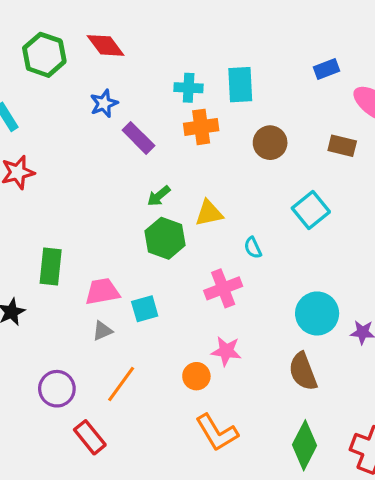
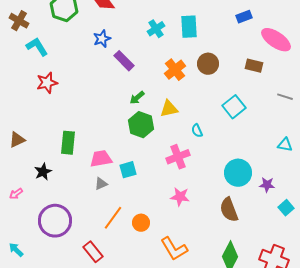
cyan cross: (189, 88) -> (156, 29), turned -36
orange cross: (201, 127) -> (175, 70), moved, turned -30
orange circle: (196, 376) -> (141, 223), moved
purple circle: (57, 389) -> (55, 221), moved, size x1.4

